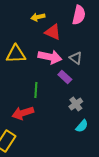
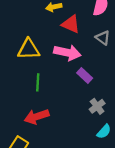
gray triangle: (76, 58) -> (103, 38), moved
green line: (36, 90) -> (38, 82), moved

